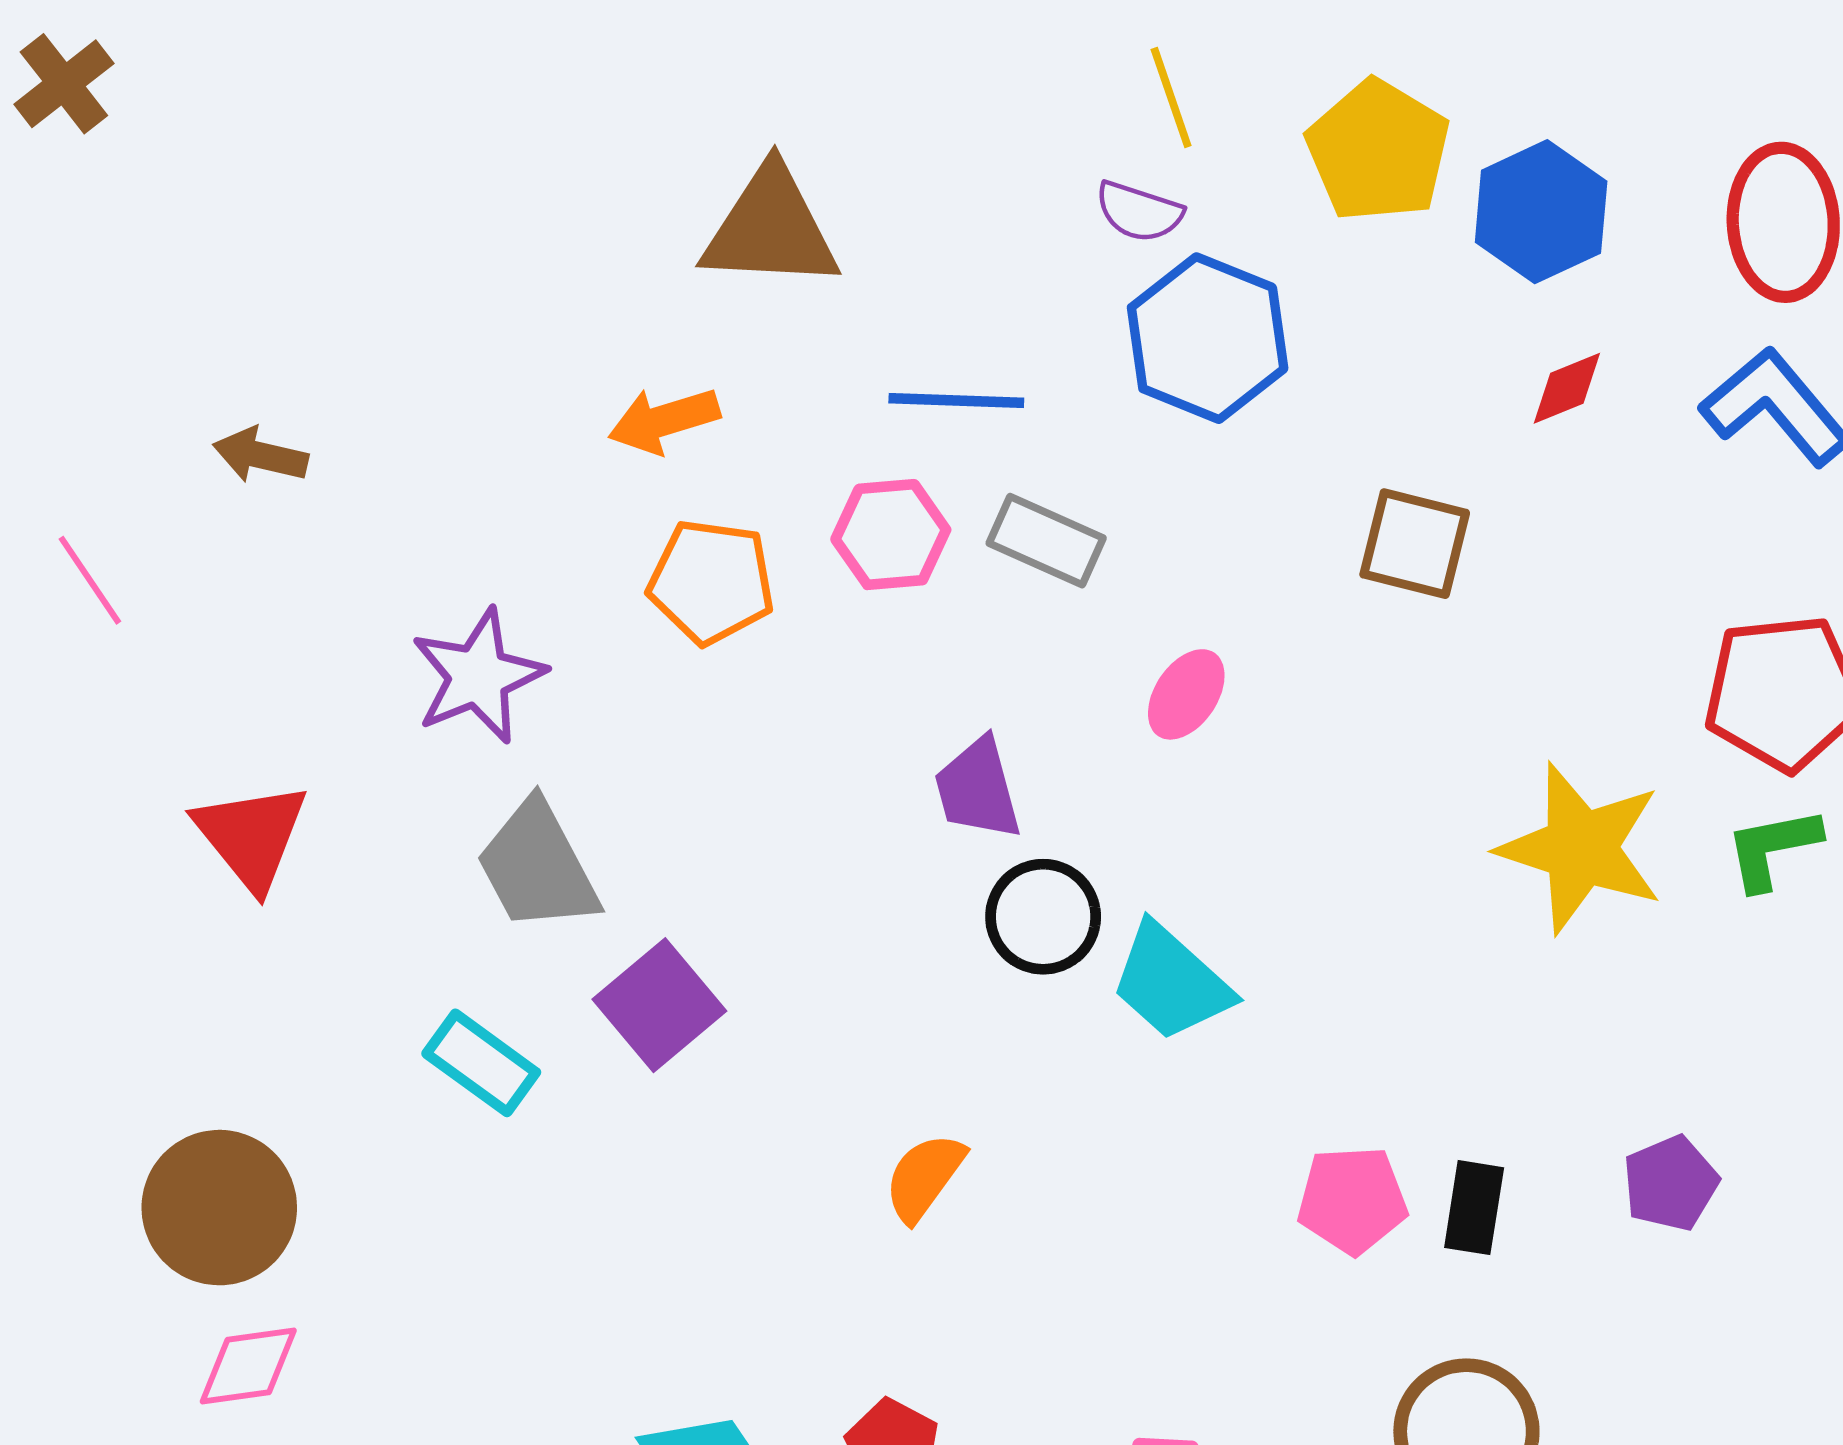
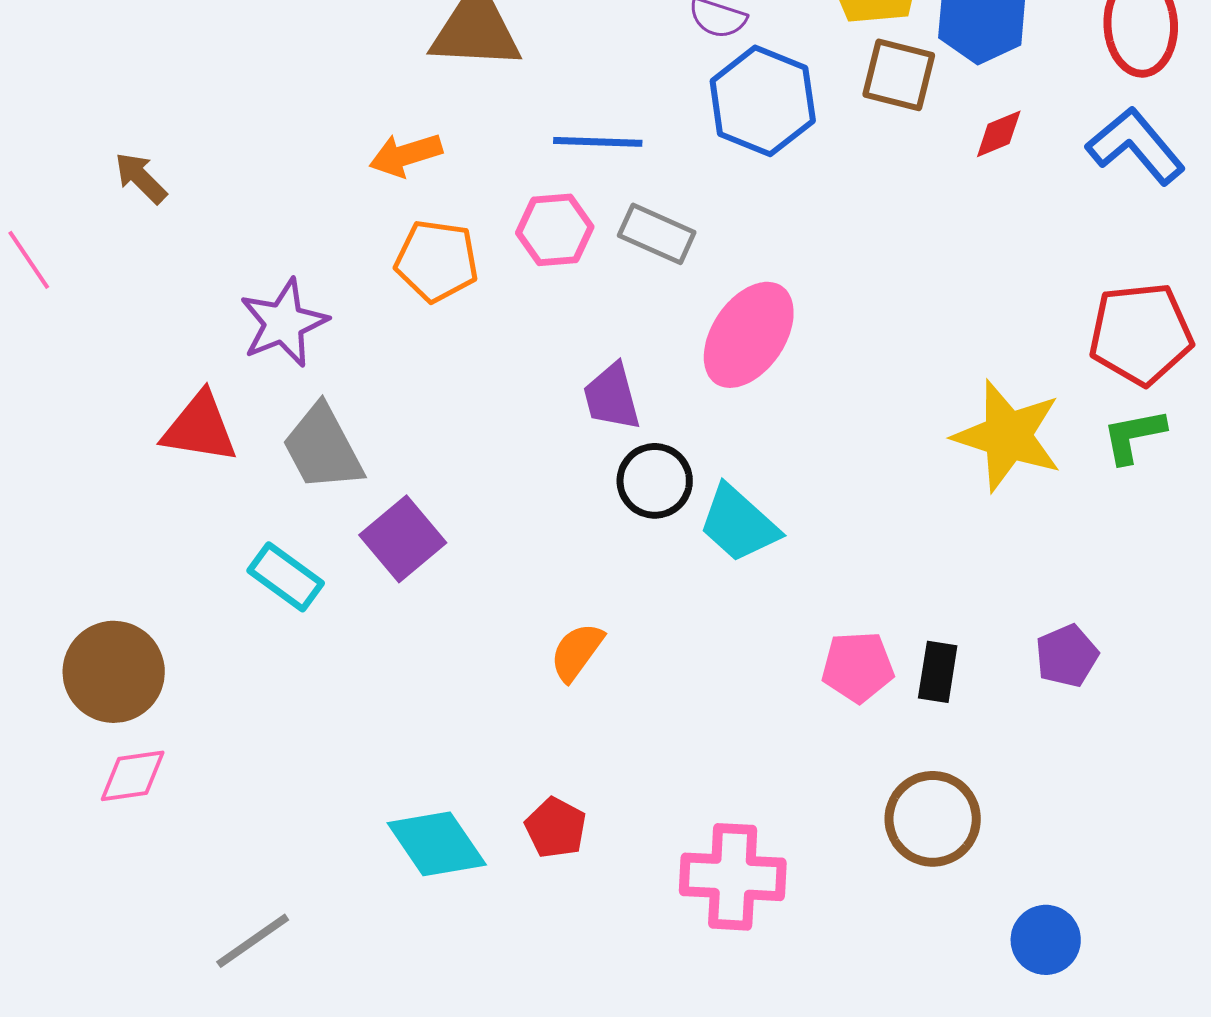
brown arrow: (260, 455) -> (141, 178), turned 32
brown square: (1415, 544) -> (899, 75), moved
pink ellipse: (1186, 694) -> (749, 335), size x1.8
red triangle: (251, 836) -> (200, 428), moved, turned -42

